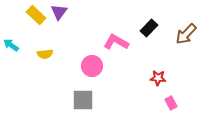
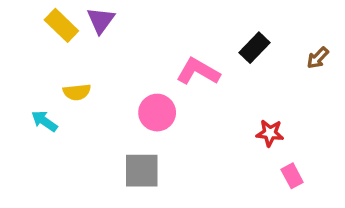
brown arrow: (186, 34) -> (318, 58), size x0.6
cyan arrow: (11, 45) -> (44, 121), moved

